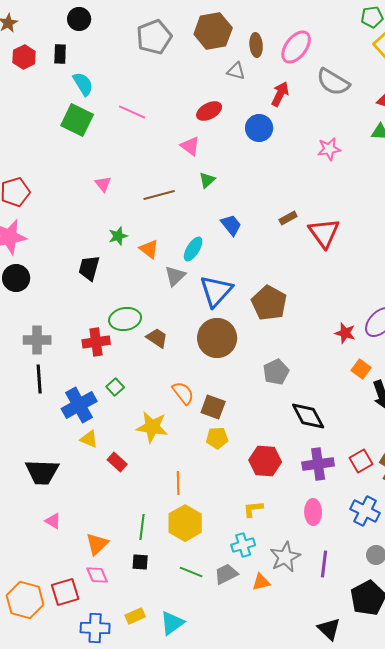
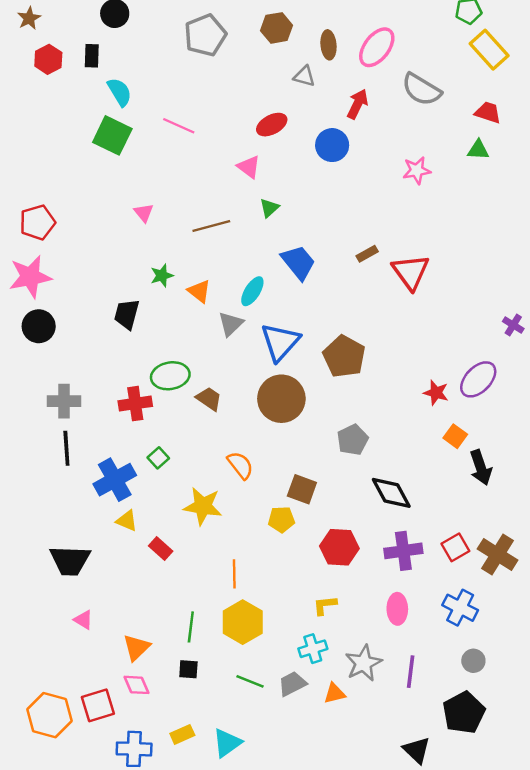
brown hexagon: (213, 31) -> (277, 28), size x0.7
blue trapezoid: (231, 225) -> (298, 262), size x1.4
brown square: (213, 407) -> (302, 489), moved

